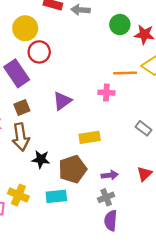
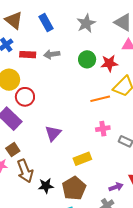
pink cross: (106, 93) -> (103, 129), moved
brown square: (22, 107) -> (13, 150), moved
purple arrow: (110, 175) -> (116, 187), moved

